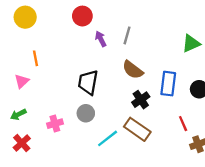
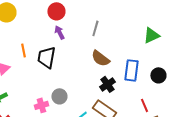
purple arrow: (101, 39) -> (59, 32), moved
orange line: (35, 58) -> (23, 50), moved
black trapezoid: (88, 82) -> (46, 57), moved
pink cross: (55, 124) -> (41, 105), moved

